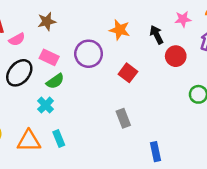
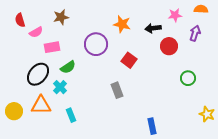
black arrow: (157, 35) -> (153, 28), turned -70
pink rectangle: (49, 57) -> (52, 47), moved, turned -35
black ellipse: (19, 73) -> (38, 74), moved
gray rectangle: (123, 118) -> (117, 90), moved
orange triangle: (29, 141) -> (41, 105), moved

